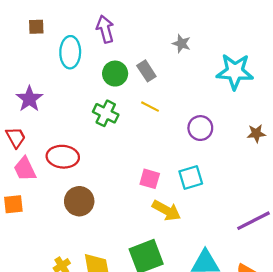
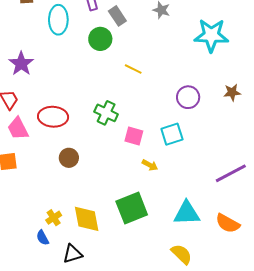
gray rectangle: (146, 71) -> (117, 16), moved
green cross: (106, 113) -> (106, 113), moved
purple circle: (200, 128) -> (188, 97), moved
brown circle: (79, 201) -> (69, 158), size x0.7
yellow arrow: (166, 210) -> (150, 165), size x0.6

